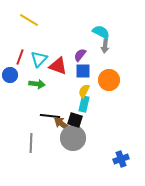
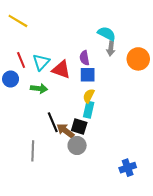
yellow line: (29, 20) -> (18, 21), moved
purple semicircle: (80, 55) -> (84, 58), turned -48
red line: (20, 57) -> (21, 60), turned -42
orange circle: (109, 80) -> (138, 59), moved
black line: (50, 116) -> (53, 122), turned 60
gray circle: (73, 138) -> (77, 145), size x0.7

